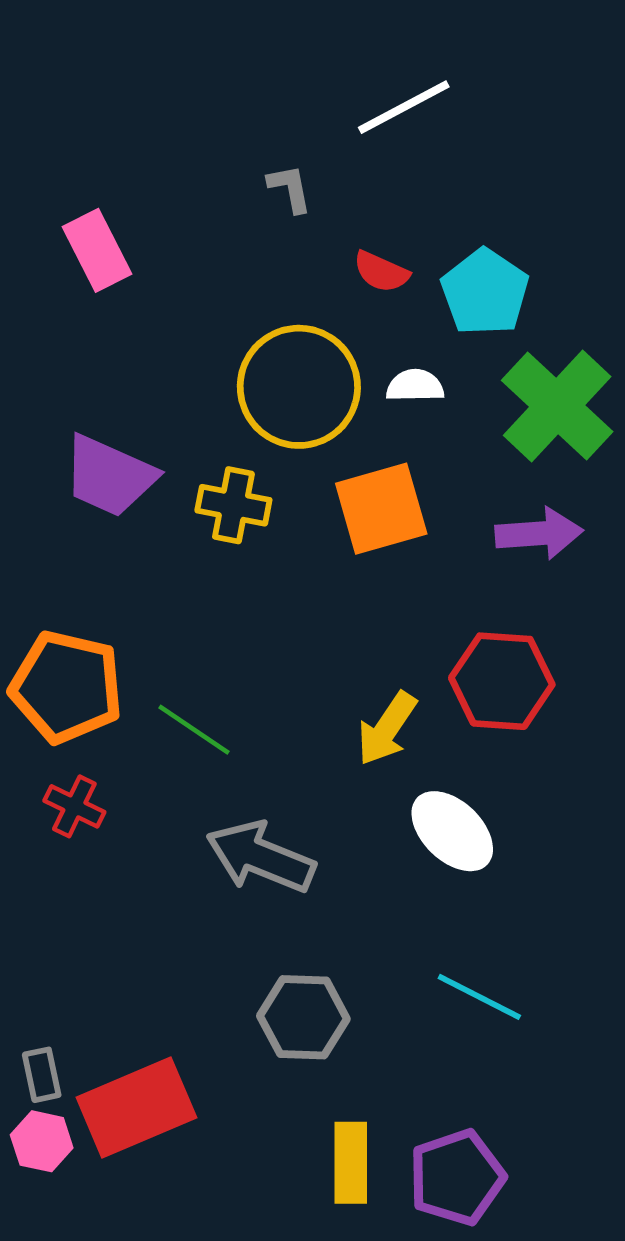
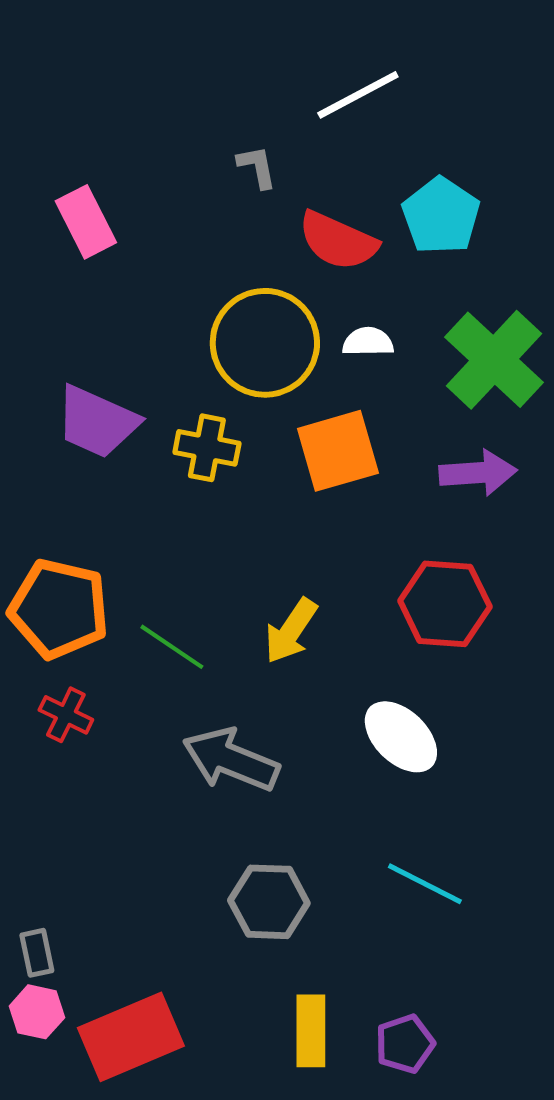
red semicircle: (381, 272) -> (338, 241), size x1.6
cyan pentagon: (485, 292) -> (441, 216), moved
yellow arrow: (387, 729) -> (291, 631), moved
red rectangle: (136, 1107) -> (131, 1037), moved
purple pentagon: (457, 1177) -> (405, 1044), size x0.7

